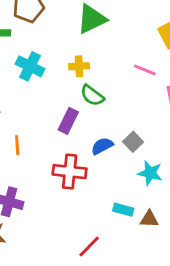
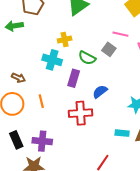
cyan cross: (30, 66) -> (52, 60), moved
yellow cross: (79, 66) -> (65, 40), moved
gray square: (133, 142) -> (109, 49), moved

